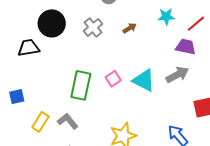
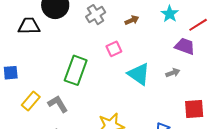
cyan star: (166, 17) -> (170, 14), turned 30
gray arrow: (177, 75) -> (173, 73), size x0.6
pink square: (113, 79) -> (114, 49), moved

